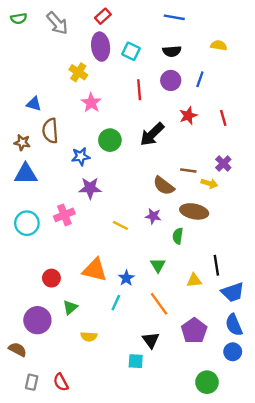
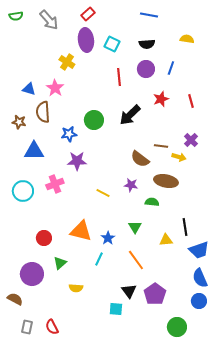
pink star: (91, 103) -> (55, 88), moved
blue triangle: (26, 174) -> (34, 151), moved
green semicircle: (178, 236) -> (152, 202), turned 88
purple pentagon: (194, 331) -> (155, 294), moved

